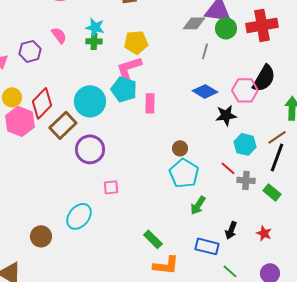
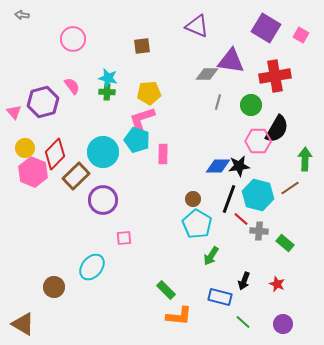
green circle: (226, 28) -> (251, 105), moved
purple hexagon: (30, 51) -> (43, 102), size x1.4
blue diamond: (205, 91) -> (218, 166), moved, turned -30
cyan hexagon: (245, 144) -> (258, 195), size x1.4
black line: (277, 157) -> (229, 199), moved

